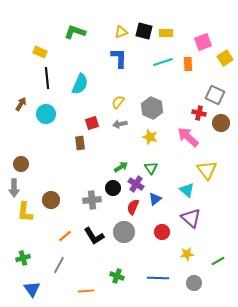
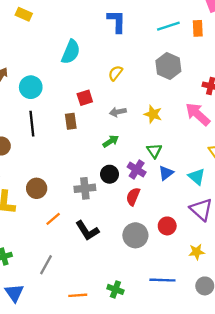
black line: (47, 78) -> (32, 124), moved
gray hexagon: (152, 108) -> (168, 66), moved
gray arrow: (120, 124) -> (118, 112), moved
green arrow: (121, 167) -> (111, 141), moved
blue triangle: (155, 199) -> (166, 173), moved
gray circle: (124, 232) -> (135, 235), moved
orange line: (65, 236) -> (53, 219), moved
green cross: (117, 276) -> (115, 289), moved

